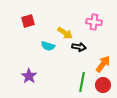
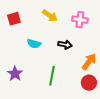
yellow arrow: (65, 33) -> (50, 16), moved
green line: (82, 82) -> (52, 76), moved

